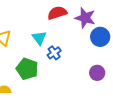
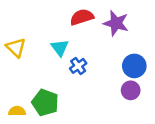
blue circle: (100, 37) -> (134, 66), moved
green pentagon: (27, 69) -> (45, 103), moved

